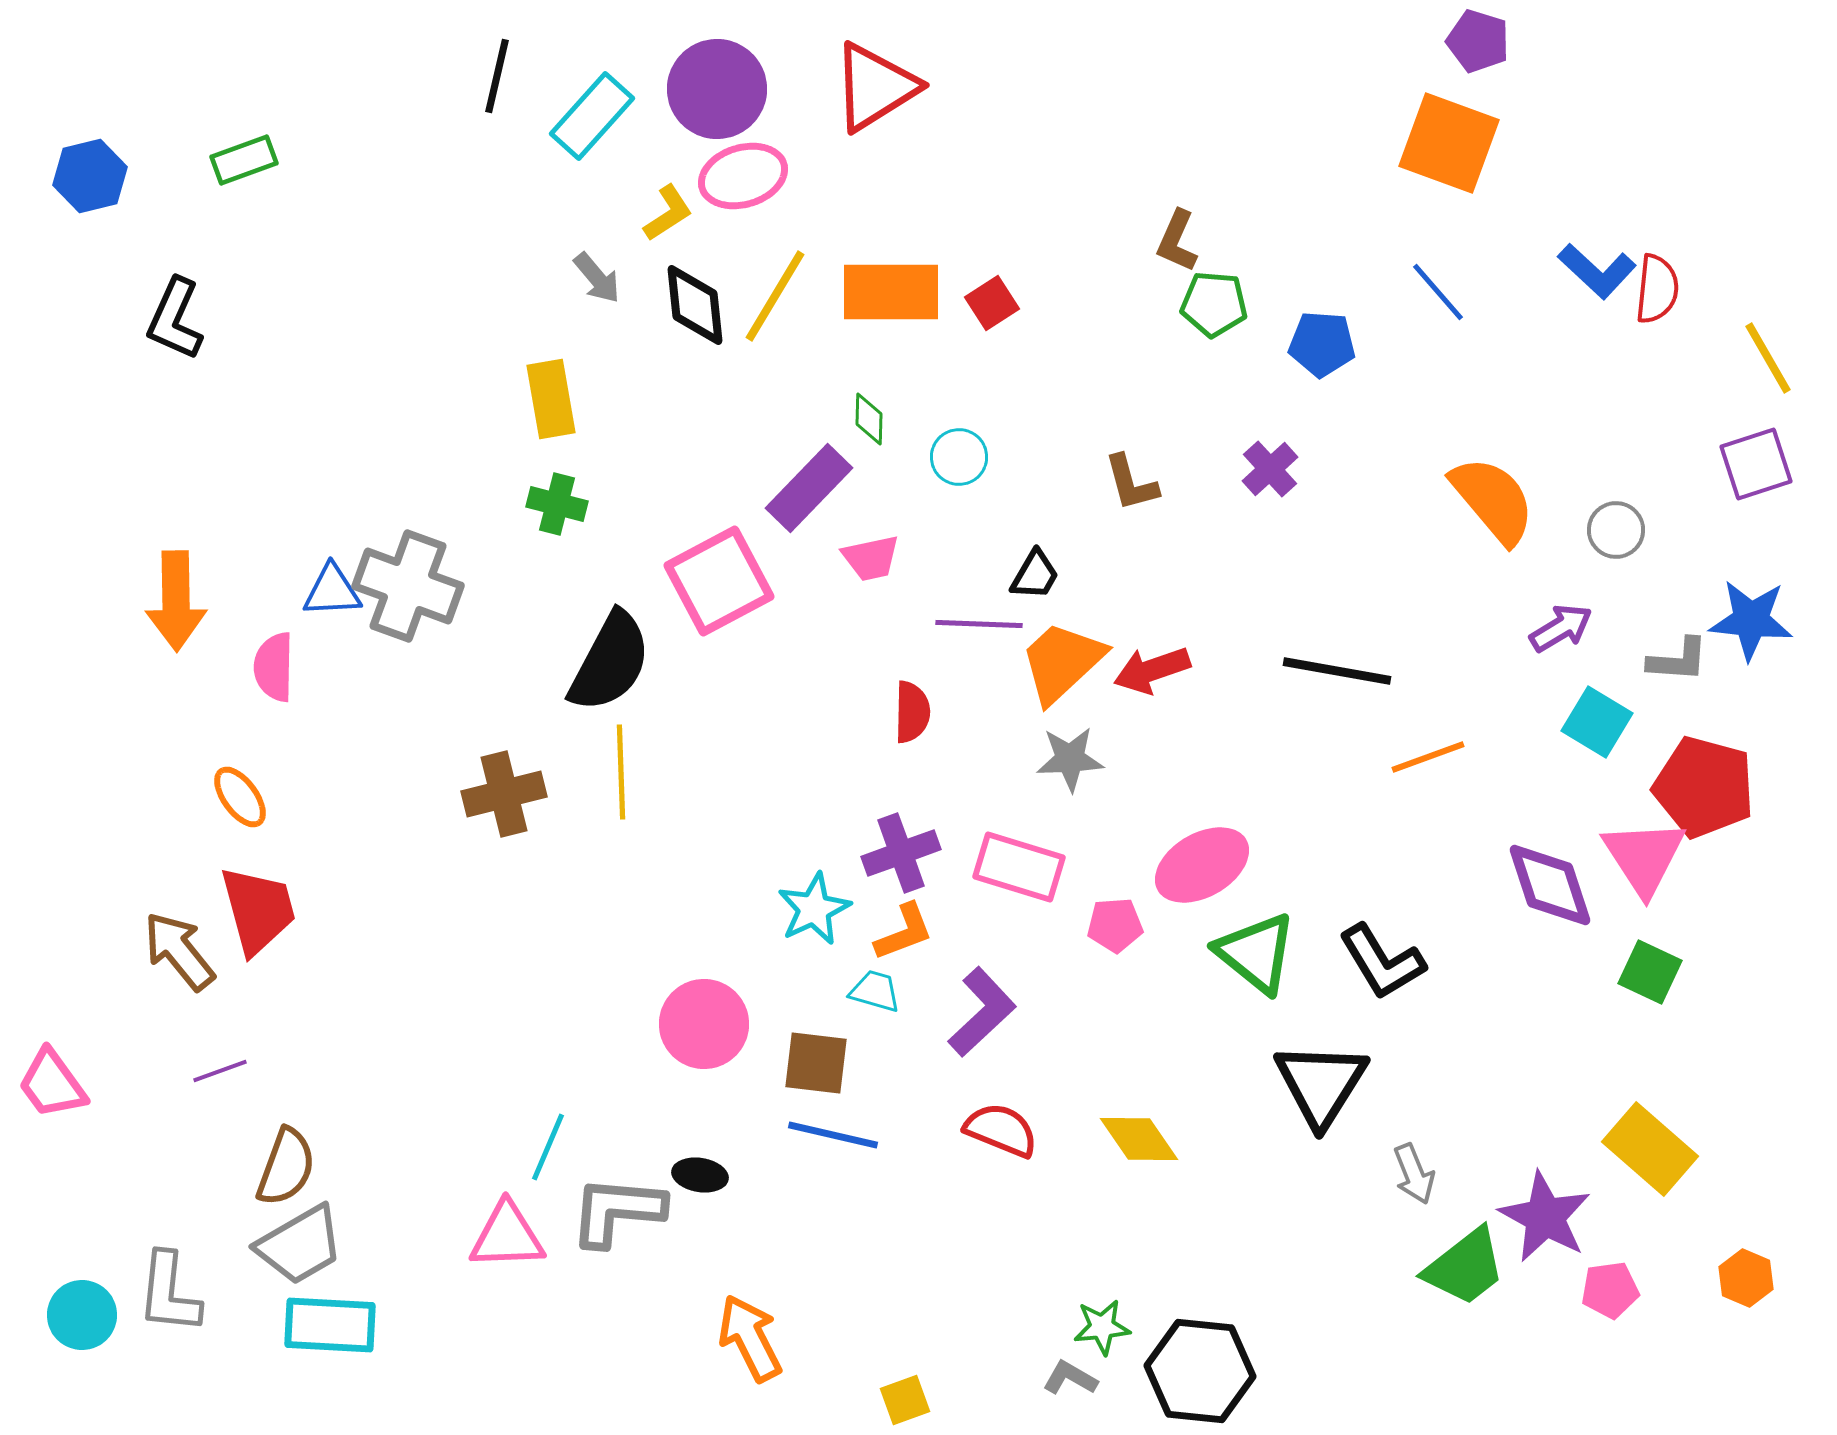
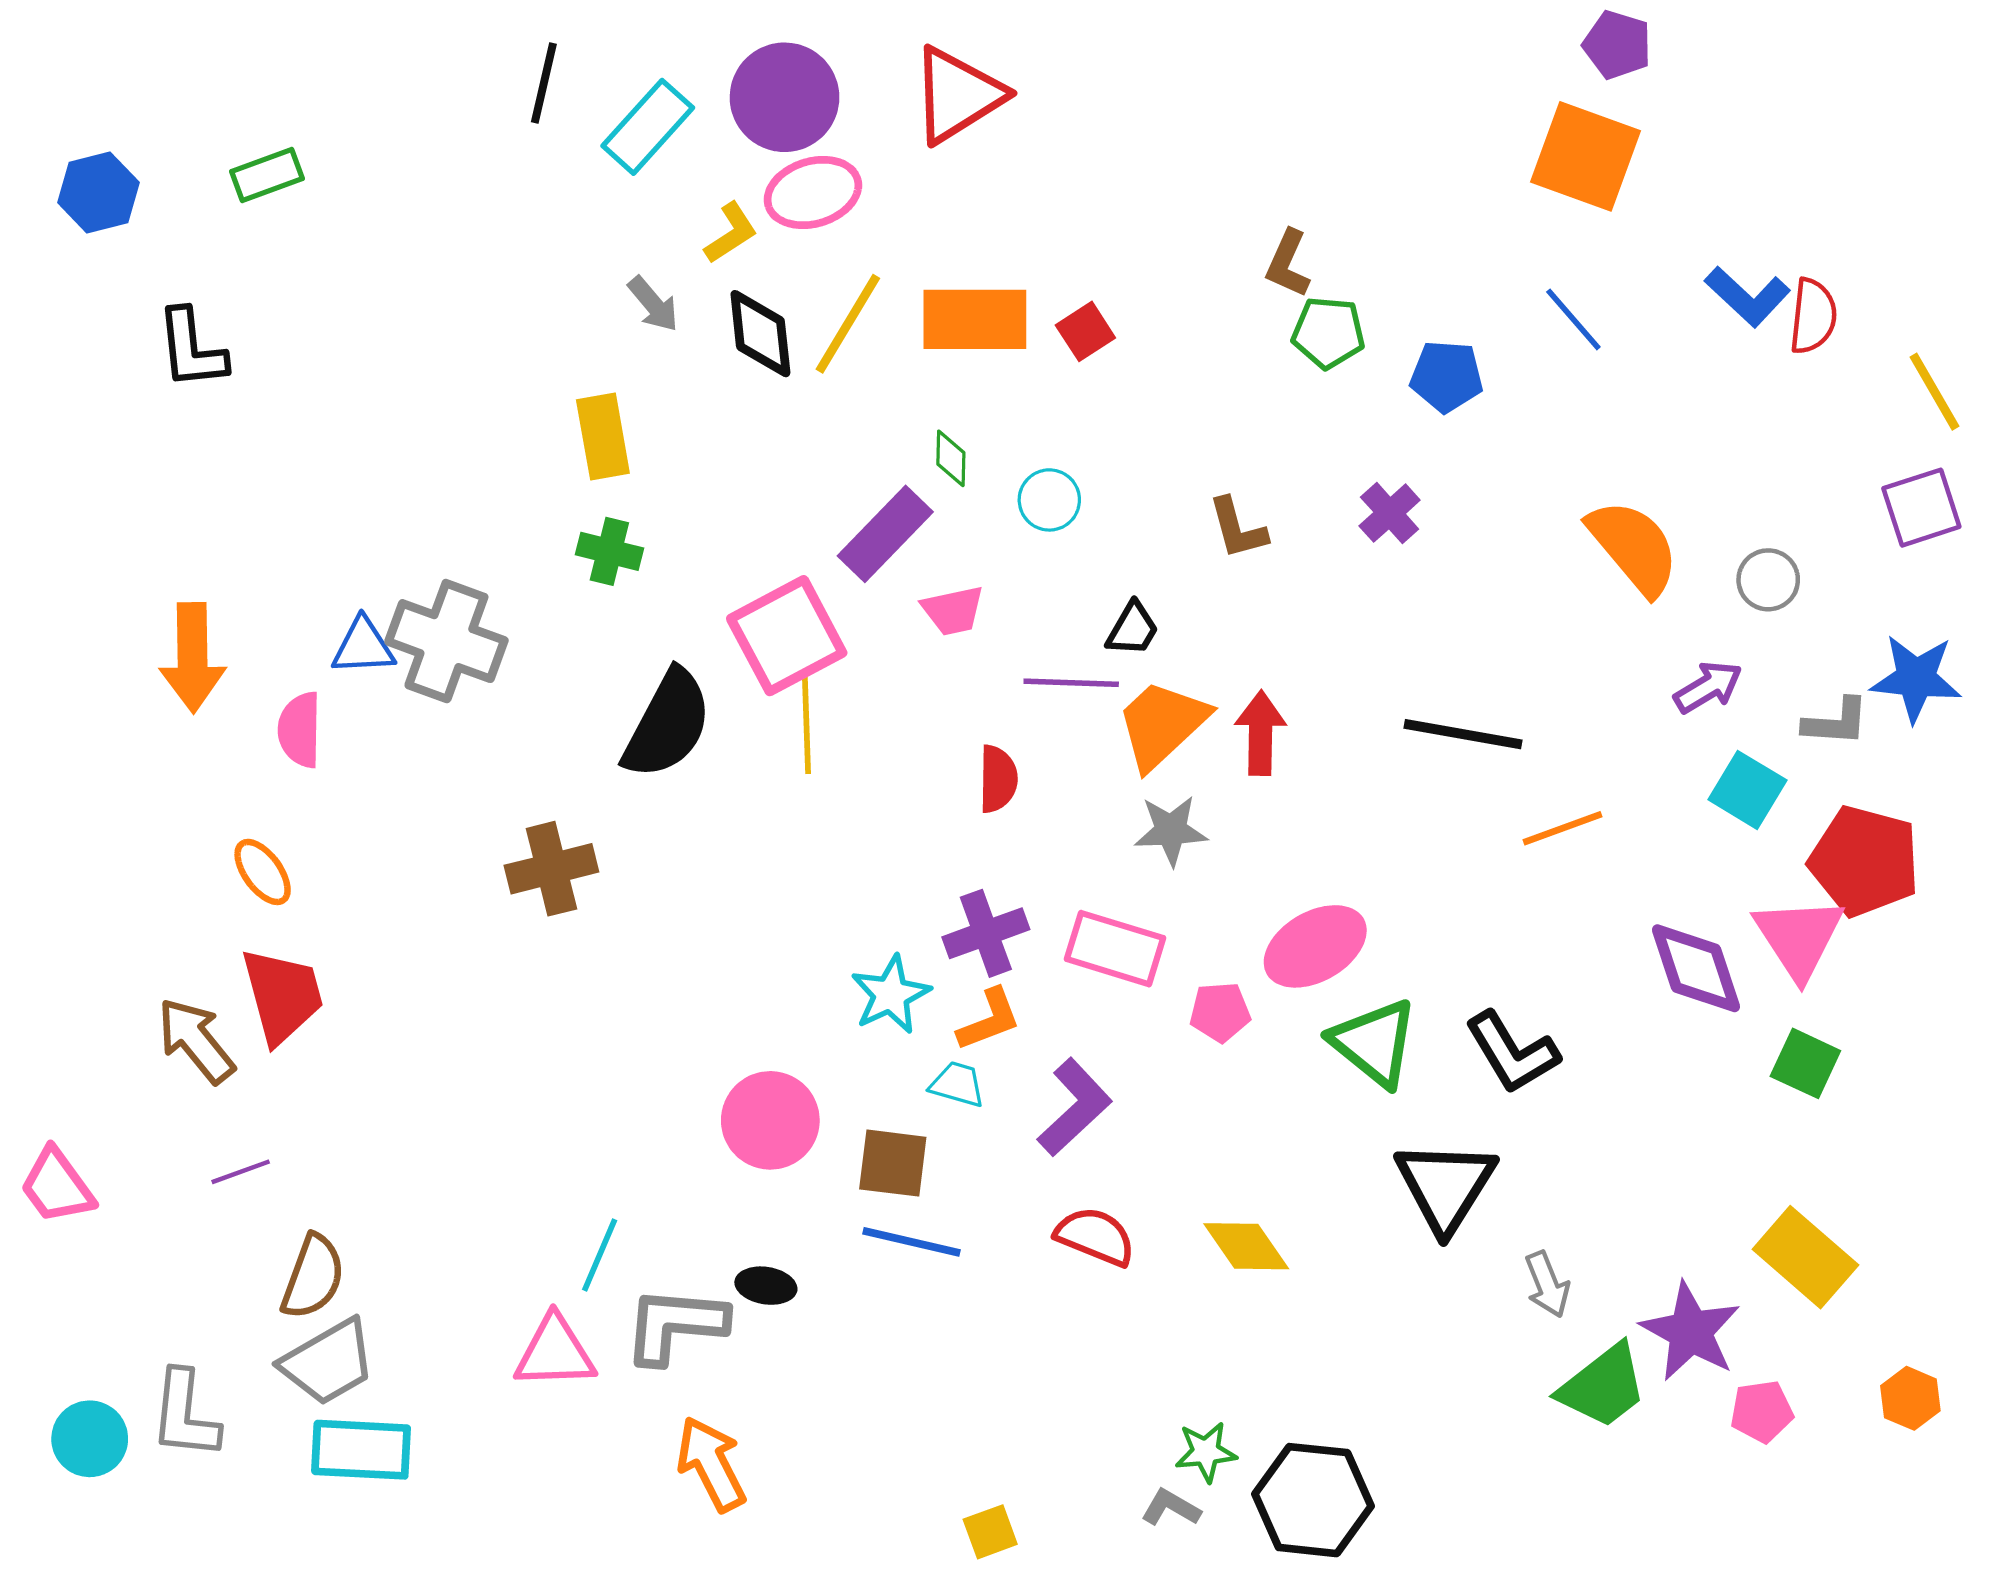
black L-shape: (175, 319) -> (191, 349), turned -30
red arrow: (1152, 670) -> (1260, 733), turned 110
yellow line: (621, 772) -> (806, 722), moved
orange arrow: (750, 1338) -> (711, 1464), moved

